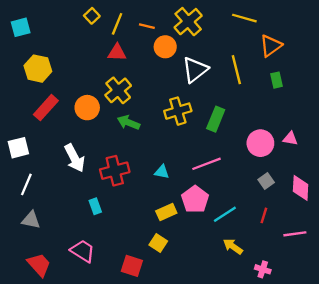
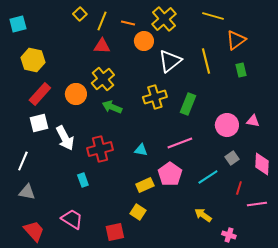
white square: (18, 148) -> (39, 123), moved
cyan line: (225, 214) -> (208, 177), moved
red line: (264, 215) -> (239, 188), moved
red square: (132, 266) -> (115, 232), turned -30

